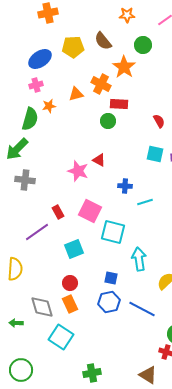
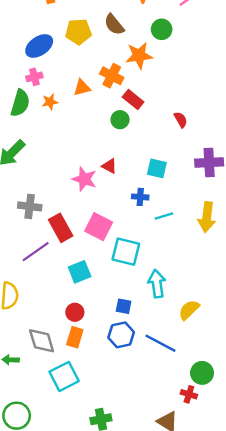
orange star: (124, 67) -> (139, 55), turned 30
red rectangle: (119, 104) -> (133, 99), turned 36
green semicircle: (30, 119) -> (20, 103), moved
cyan square: (155, 154) -> (157, 168), moved
gray cross: (25, 180) -> (30, 206), moved
red rectangle: (58, 212) -> (61, 228), size x1.6
orange rectangle: (70, 304) -> (75, 337), turned 42
cyan square: (61, 337) -> (64, 376), turned 30

